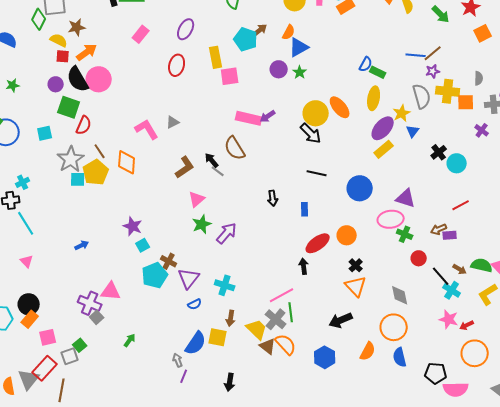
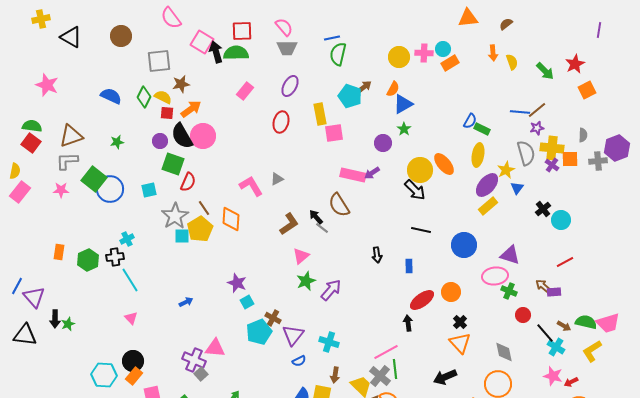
green diamond: (39, 19) -> (144, 97), moved
purple circle: (279, 69) -> (383, 143), moved
purple cross: (482, 130) -> (552, 165), moved
brown arrow: (439, 229) -> (543, 286), turned 63

